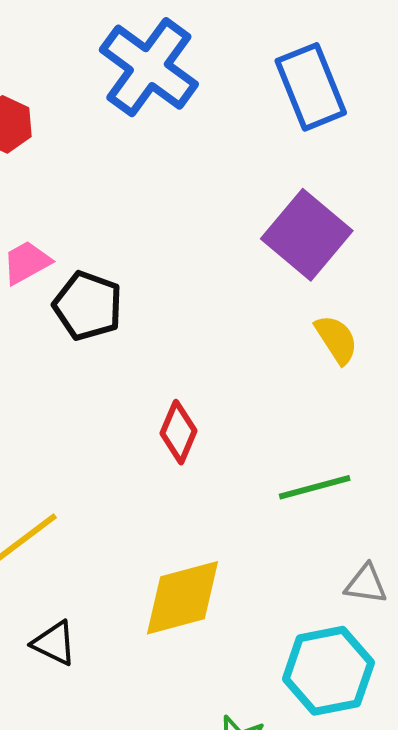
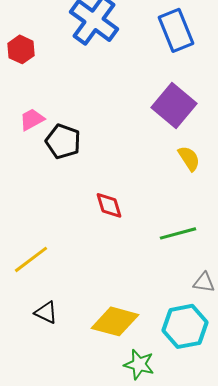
red diamond: (179, 432) -> (109, 205), turned -40
yellow diamond: (182, 598) -> (115, 321), moved, turned 30

